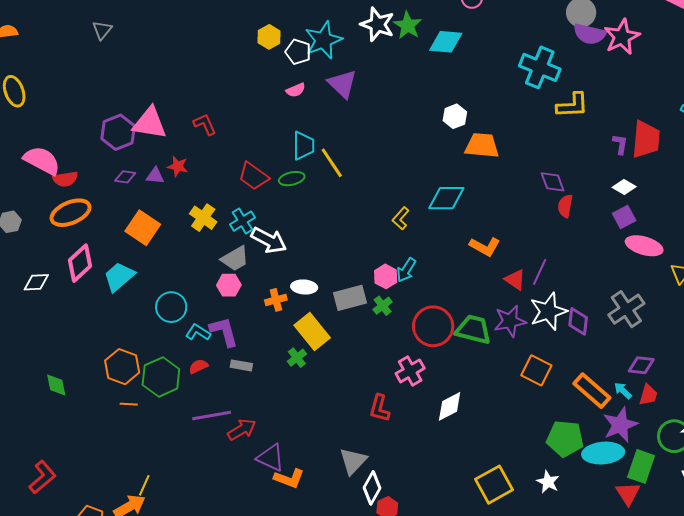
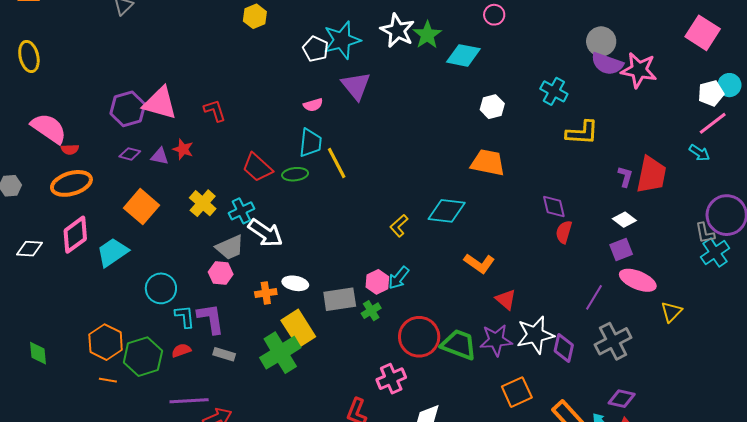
yellow hexagon: (269, 37) -> (255, 16), moved
pink star: (622, 37) -> (639, 70), turned 30
cyan cross: (540, 67) -> (554, 91), size x0.7
pink semicircle: (296, 90) -> (313, 105), moved
white hexagon: (455, 116) -> (492, 107), moved
red semicircle: (65, 179) -> (70, 149), size x0.7
purple line: (540, 272) -> (594, 297), moved
cyan L-shape: (198, 332) -> (185, 317), turned 45
green cross: (297, 358) -> (280, 353), size x2.0
orange square: (536, 370) -> (517, 392), turned 32

